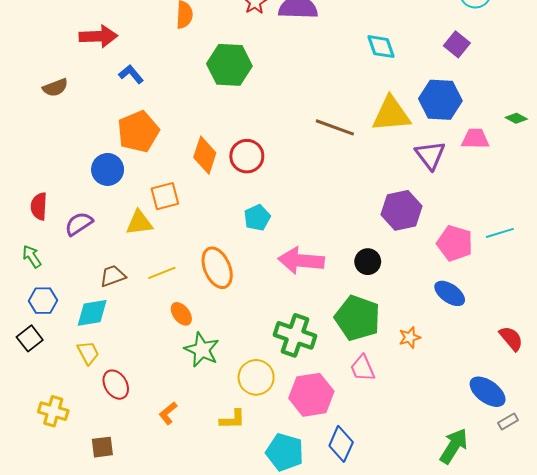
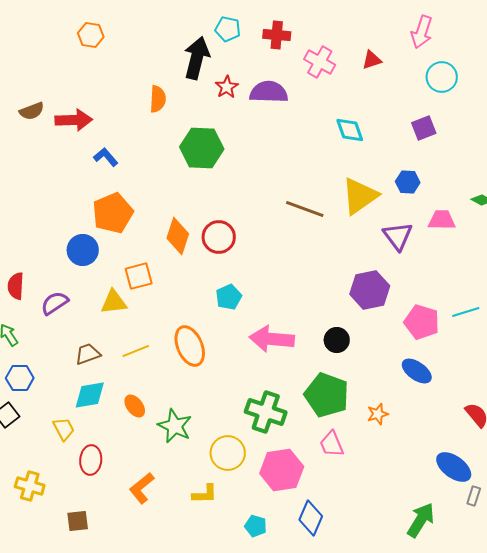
purple square: (457, 44) -> (424, 128), turned 30
brown semicircle: (55, 88) -> (32, 111), moved
blue hexagon: (440, 100) -> (408, 182), size x0.6
yellow triangle: (391, 114) -> (360, 196), turned -30
cyan diamond: (92, 313) -> (90, 395), moved
orange ellipse: (181, 314) -> (135, 406), moved
red ellipse: (116, 385) -> (91, 460), turned 36
orange L-shape: (168, 413) -> (142, 488), size x1.4
gray rectangle: (508, 421) -> (474, 496), turned -42
cyan pentagon: (285, 452) -> (256, 526), size x0.6

